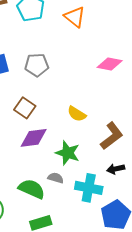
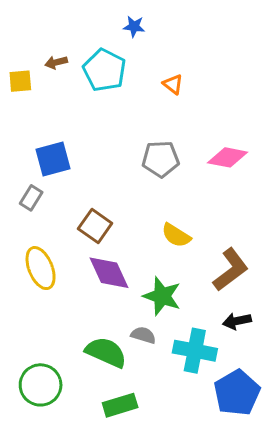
orange triangle: (75, 17) -> (173, 84), size x0.6
gray pentagon: (37, 65) -> (161, 159), moved
purple diamond: (34, 138) -> (109, 273), turned 72

